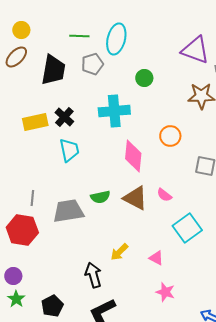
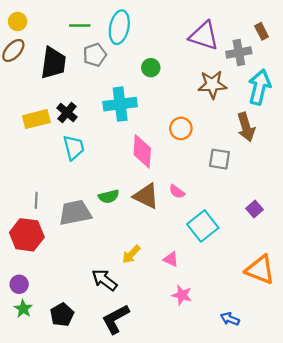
black arrow: (93, 275) -> (104, 280), turned -35

